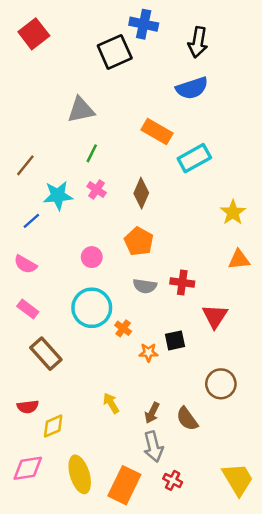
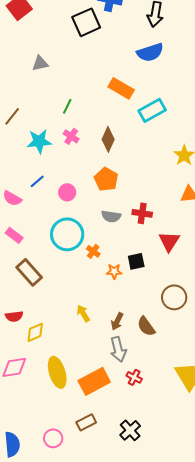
gray triangle: (81, 110) -> (40, 63), moved, size x0.7
blue line: (31, 221) -> (37, 181), moved
orange rectangle: (124, 485) -> (94, 381), turned 36

